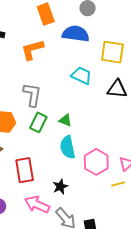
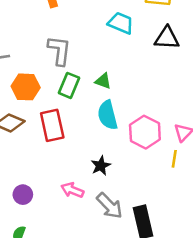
red rectangle: (25, 170) -> (52, 125), moved
yellow line: (118, 184) -> (174, 159), turned -64
pink arrow: (37, 205) -> (72, 190), size x0.7

